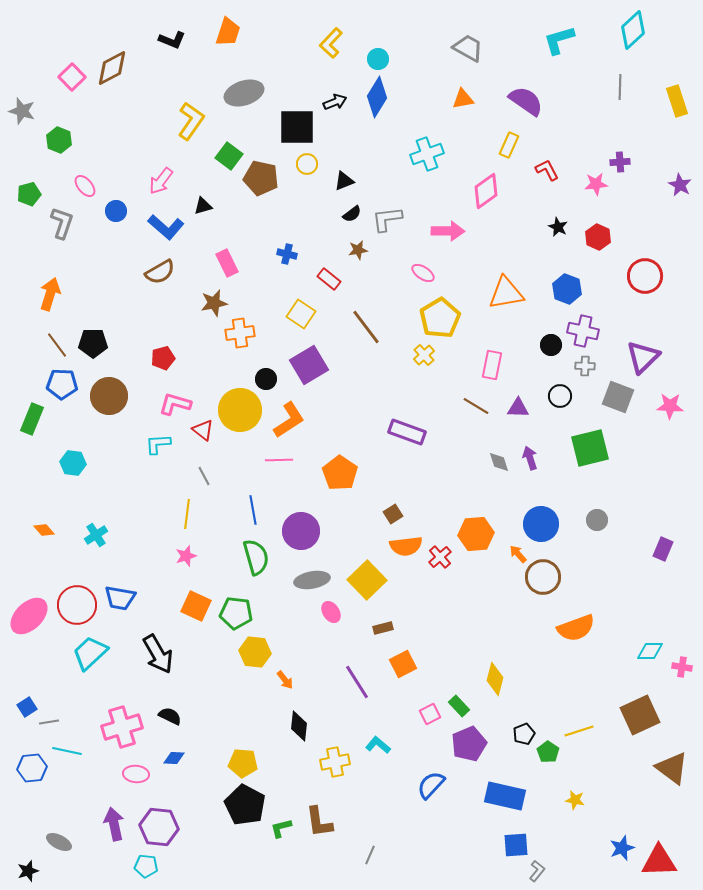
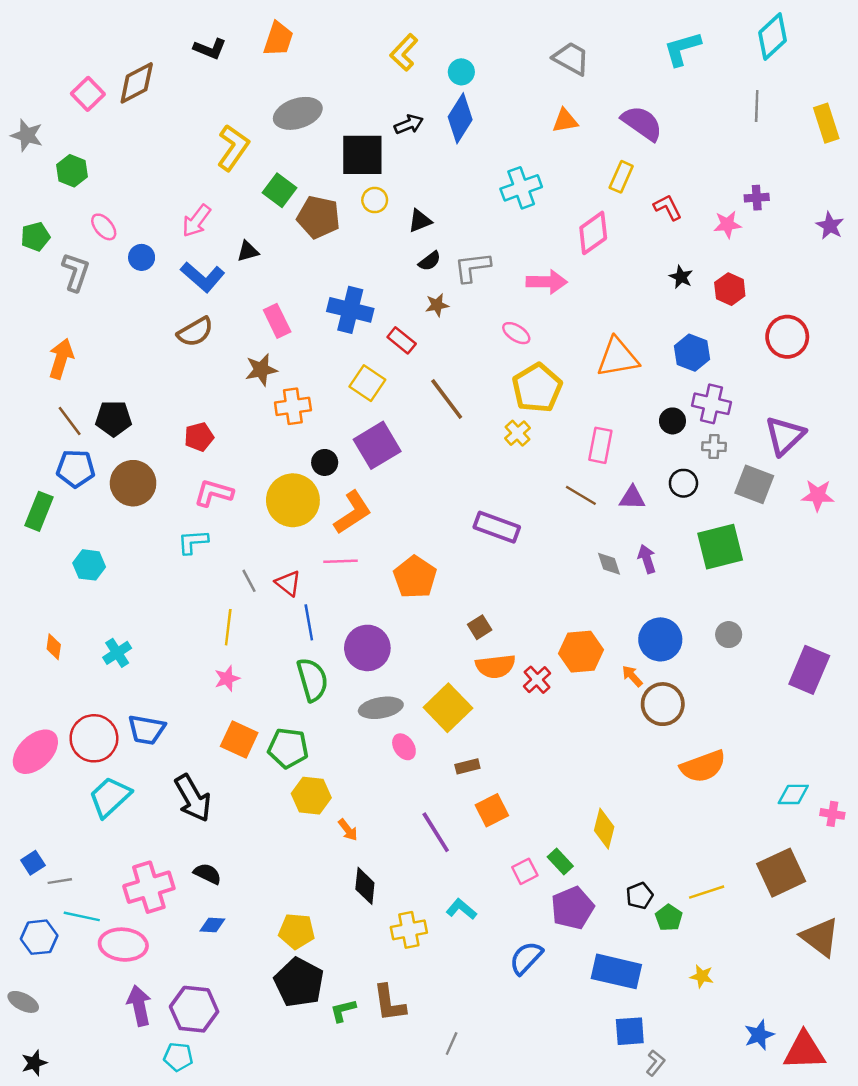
blue cross: (287, 254) -> (350, 310), size x1.8
red triangle: (203, 430) -> (288, 583), moved
orange diamond: (44, 530) -> (54, 647), turned 50
purple rectangle: (663, 549) -> (809, 670), size x1.6
pink ellipse: (136, 774) -> (123, 945), moved, size x1.5
gray ellipse: (59, 842) -> (23, 1002), moved

